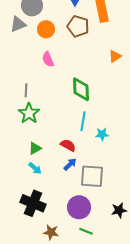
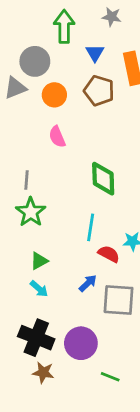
cyan line: (83, 121) -> (91, 227), moved
red semicircle: (68, 145) -> (109, 254), moved
purple circle: (79, 207) -> (81, 343), moved
brown star: (51, 232) -> (43, 373), moved

